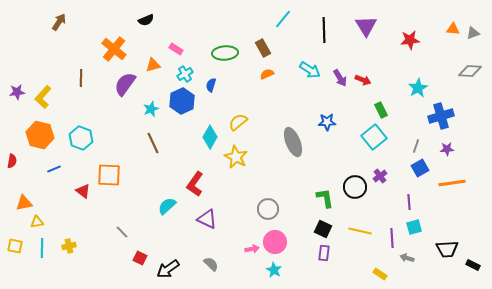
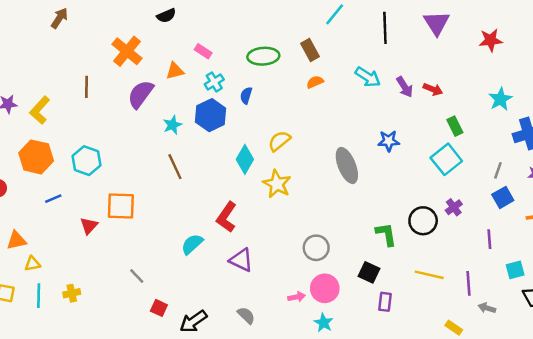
red triangle: (83, 191) -> (89, 226), turned 35
cyan square: (414, 227) -> (515, 270), moved
black square: (323, 229) -> (369, 272), moved

